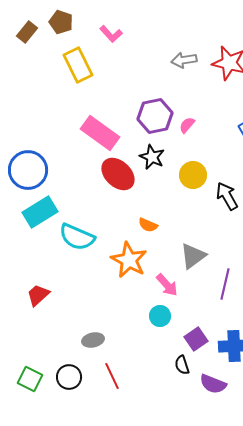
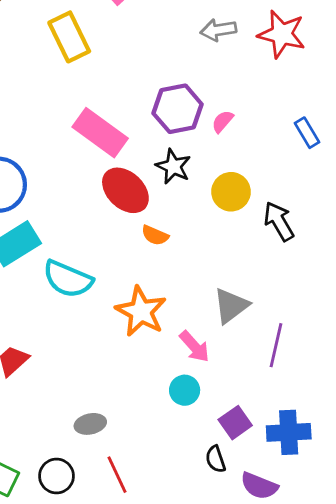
orange semicircle: (148, 225) -> (155, 235), moved

